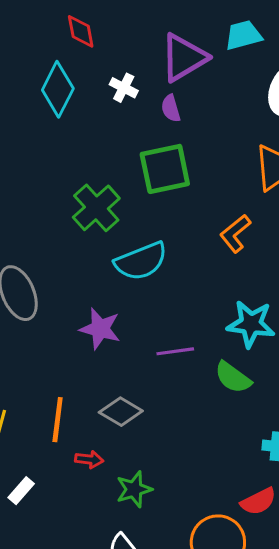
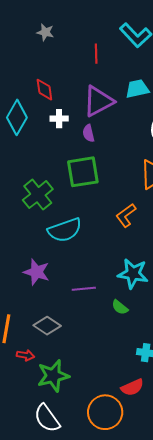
red diamond: (81, 31) -> (44, 90), moved
white cross: (124, 88) -> (59, 119), turned -30
green semicircle: (233, 377) -> (120, 307), size x0.7
green star: (134, 489) -> (53, 376), size x1.4

